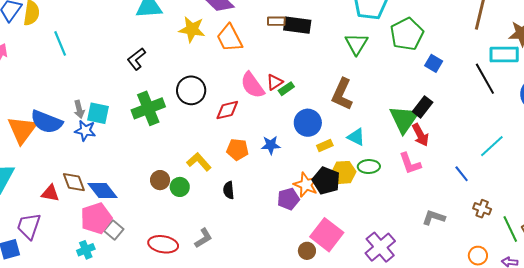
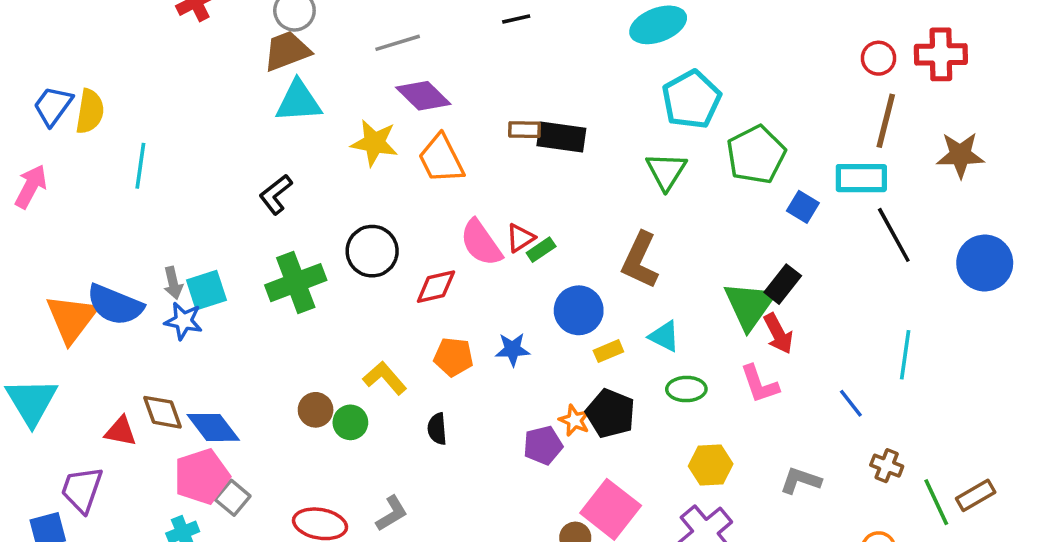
cyan line: (60, 43) -> (140, 166), turned 30
cyan rectangle: (504, 55) -> (861, 178), moved
cyan square: (98, 113) -> (206, 290), turned -30
cyan line: (492, 146) -> (905, 355), turned -40
yellow hexagon: (344, 172) -> (711, 465), moved
orange star: (306, 185) -> (574, 420), size x0.7

